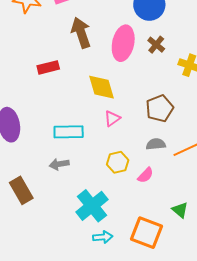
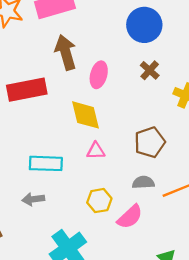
pink ellipse: (123, 43) -> (99, 75), moved, size x0.7
red rectangle: (48, 67) -> (27, 90), size x1.6
pink triangle: (112, 118) -> (96, 151), turned 30
pink semicircle: (145, 175) -> (130, 217), size x1.4

